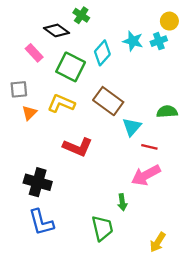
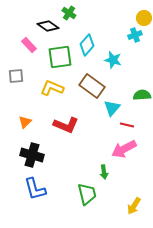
cyan star: (133, 41) -> (113, 60), moved
green square: (71, 67) -> (60, 57), turned -35
orange triangle: (29, 113) -> (25, 122), moved

